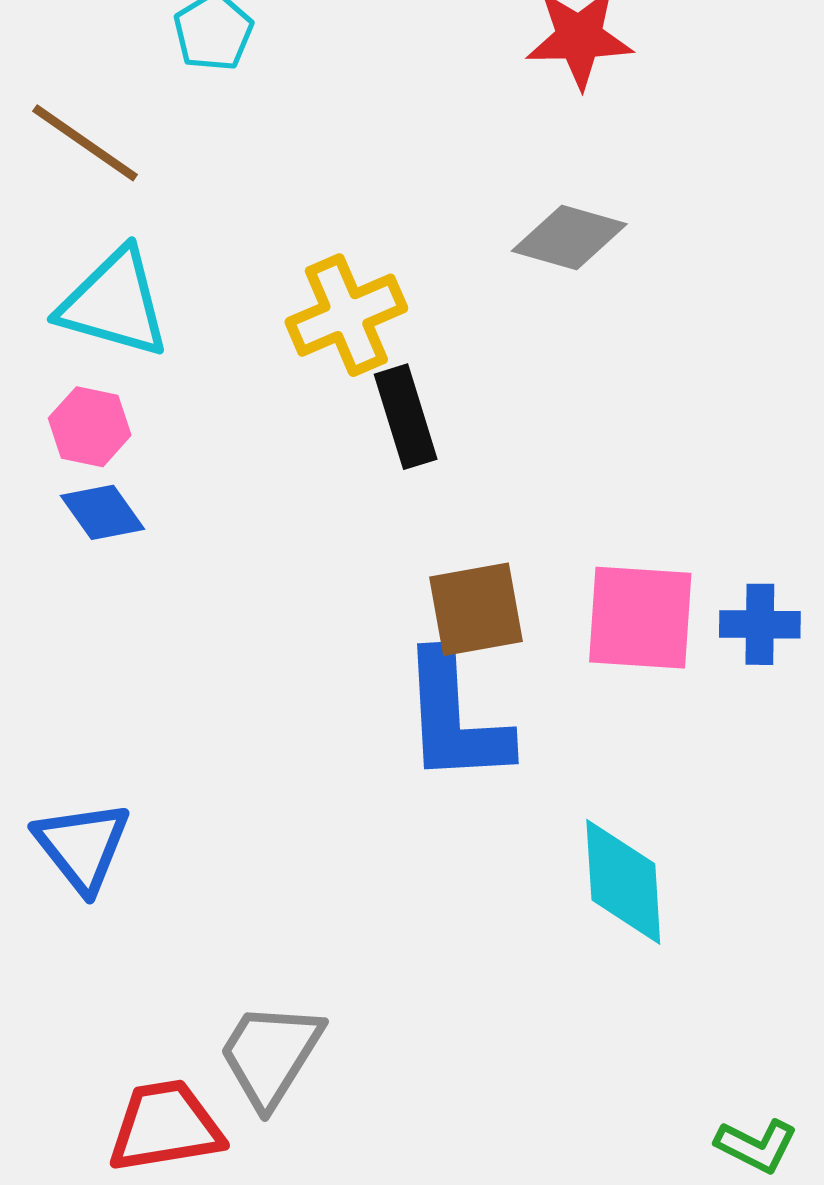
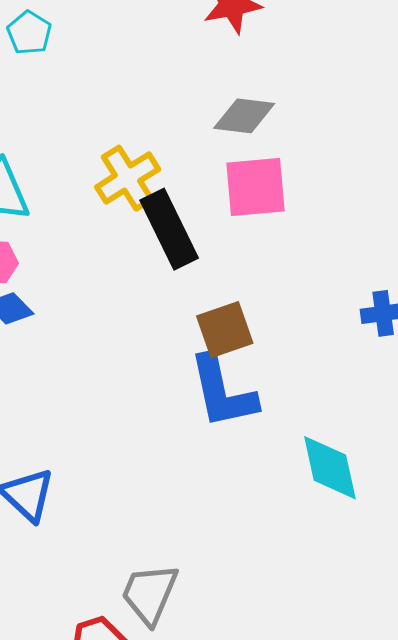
black rectangle: (406, 417) -> (169, 229), size x1.4
pink square: (640, 618) -> (256, 187), moved

